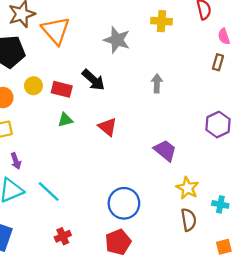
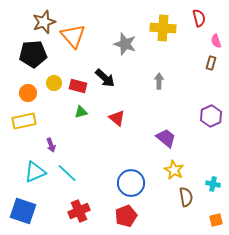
yellow cross: (162, 21) -> (163, 28), size x1.4
purple arrow: (16, 161) -> (51, 145), moved
yellow star: (187, 188) -> (174, 170), moved
red cross: (63, 236) -> (79, 211), size x1.5

